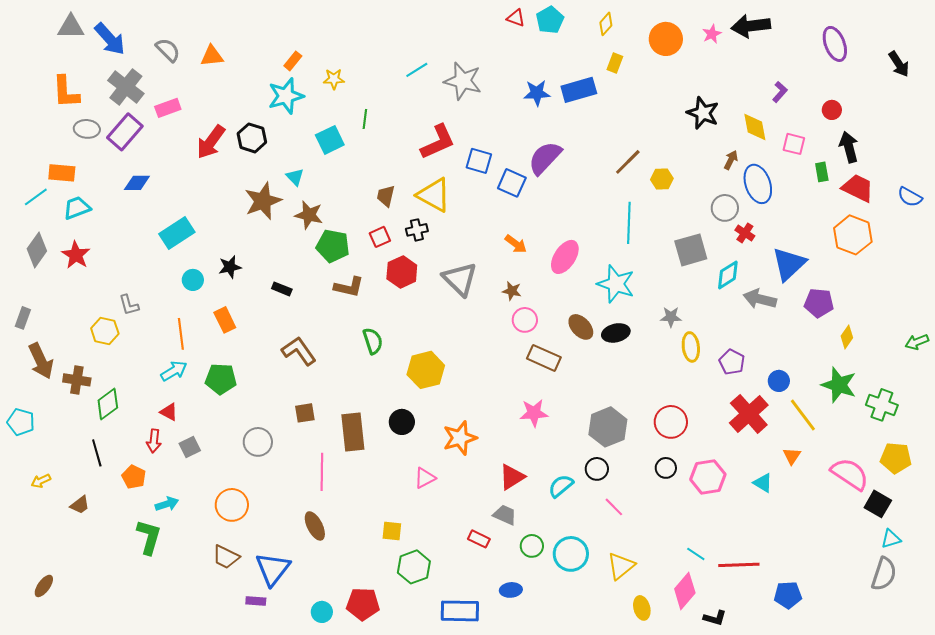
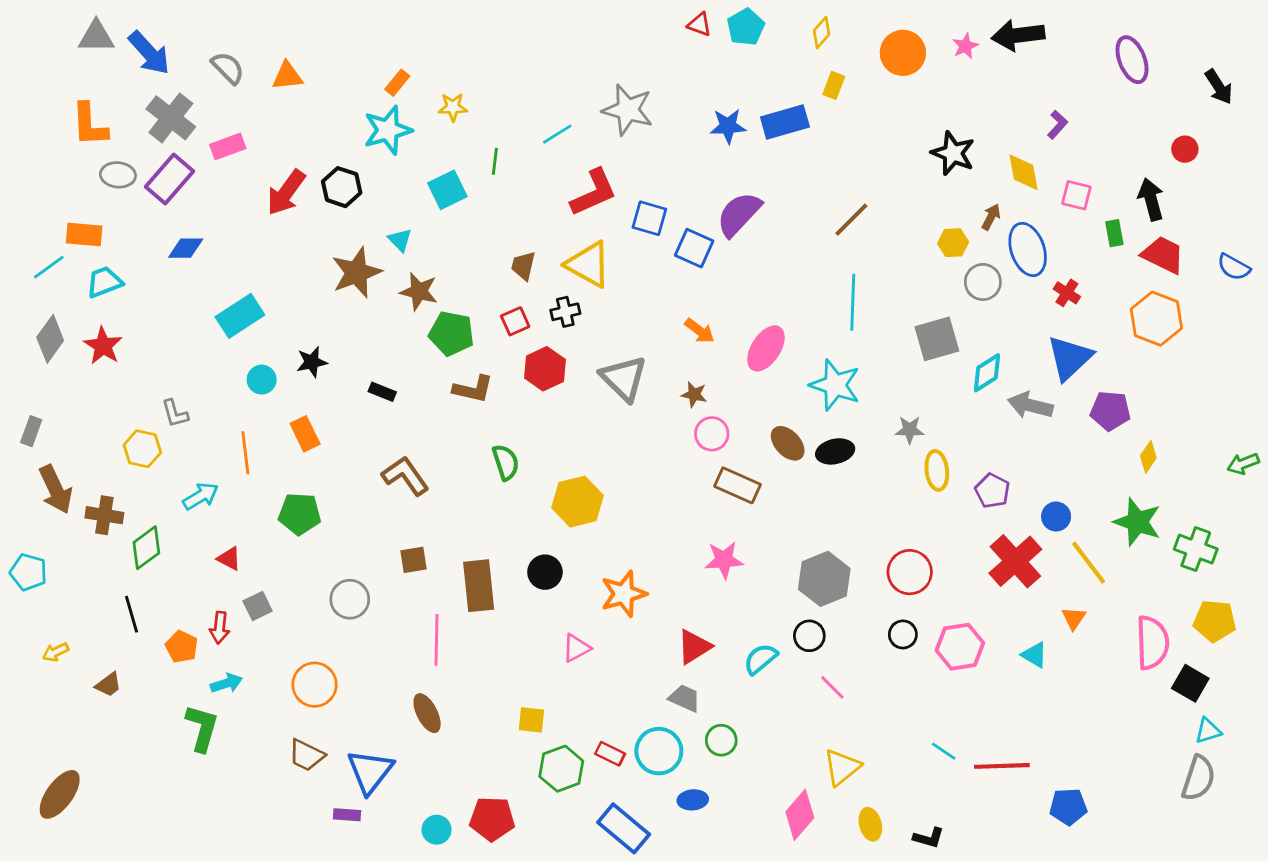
cyan line: (417, 70) -> (557, 134), moved
red circle: (832, 110) -> (1185, 149), moved
yellow hexagon: (662, 179) -> (953, 243), moved
red cross: (745, 233) -> (1067, 293), moved
cyan arrow: (174, 371) -> (201, 496), moved
red arrow: (154, 441) -> (220, 628), moved
pink semicircle: (850, 474) -> (1152, 643), turned 54
red rectangle: (479, 539) -> (610, 754), moved
cyan circle: (571, 554) -> (659, 751), moved
brown ellipse: (44, 586) -> (60, 794), size x1.6
pink diamond: (685, 591) -> (800, 815), moved
blue rectangle: (460, 611) -> (624, 828), turned 39
black L-shape: (715, 618) -> (929, 838), moved

